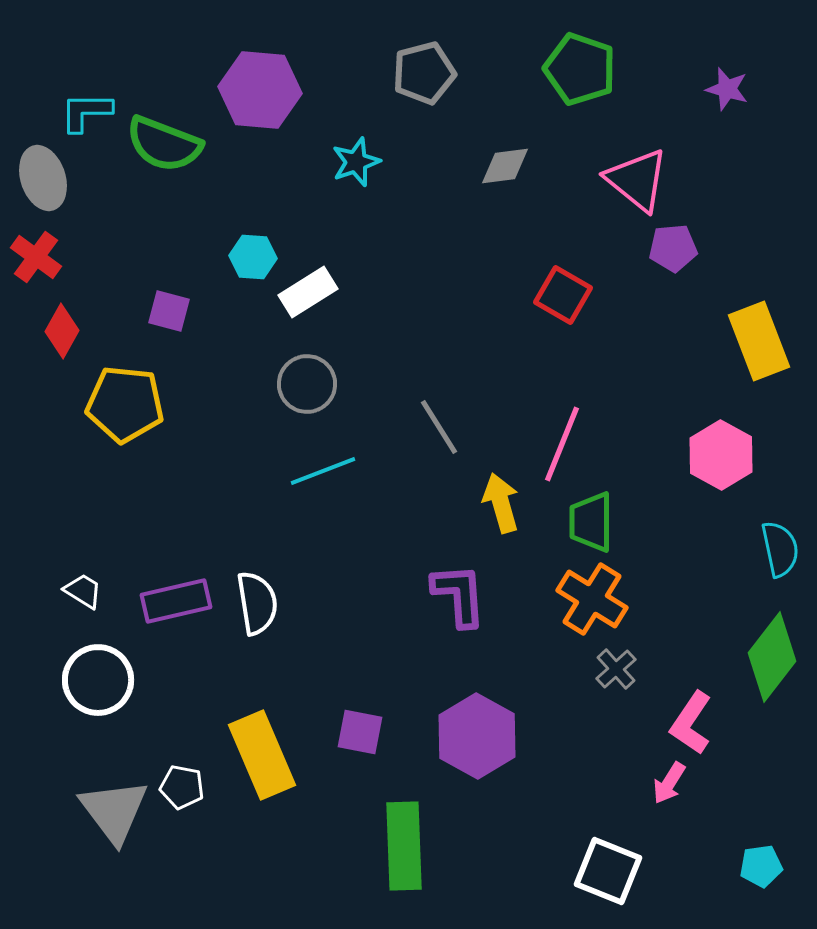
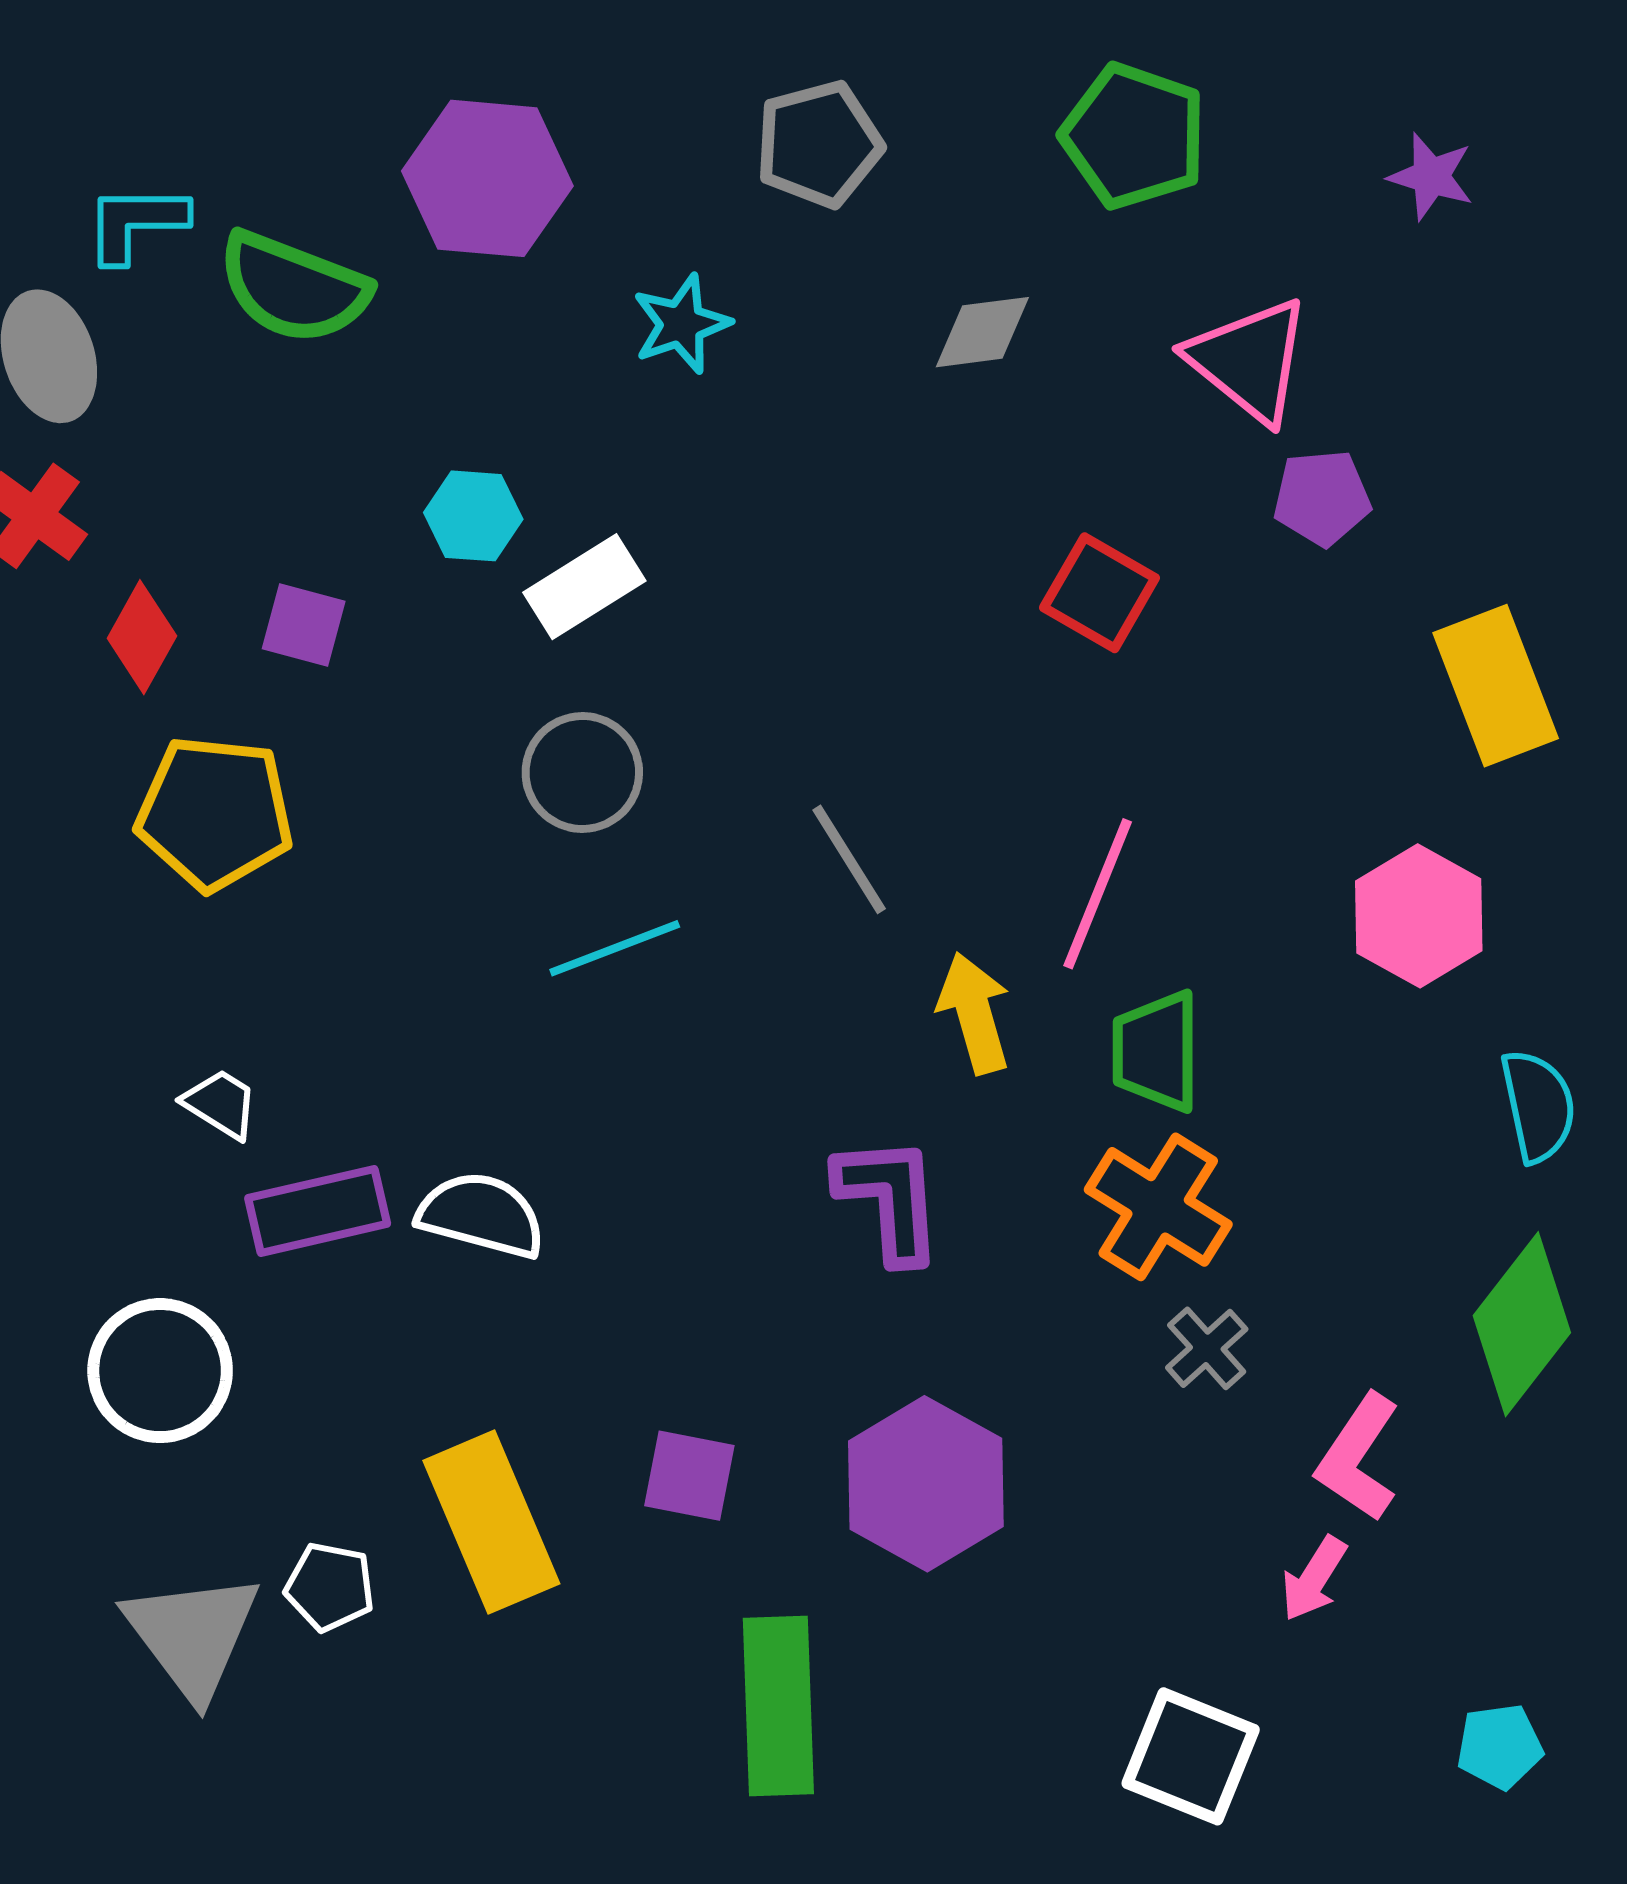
red diamond: (62, 331) -> (142, 637), moved
white trapezoid: (83, 591) -> (221, 1104), moved
white semicircle: (257, 603) -> (481, 1215), turned -66

